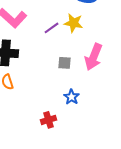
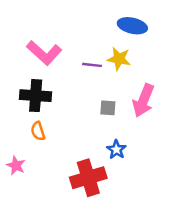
purple line: (52, 28) -> (92, 65), turned 42
red cross: (48, 120) -> (88, 178), size x1.8

